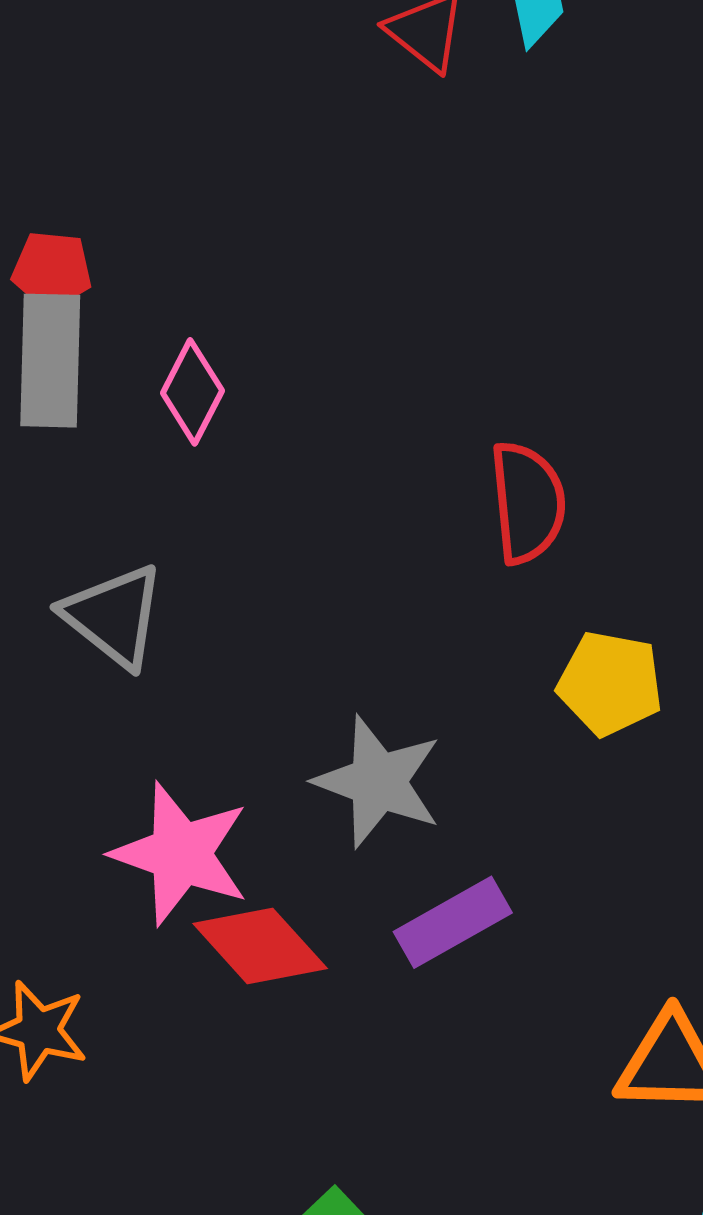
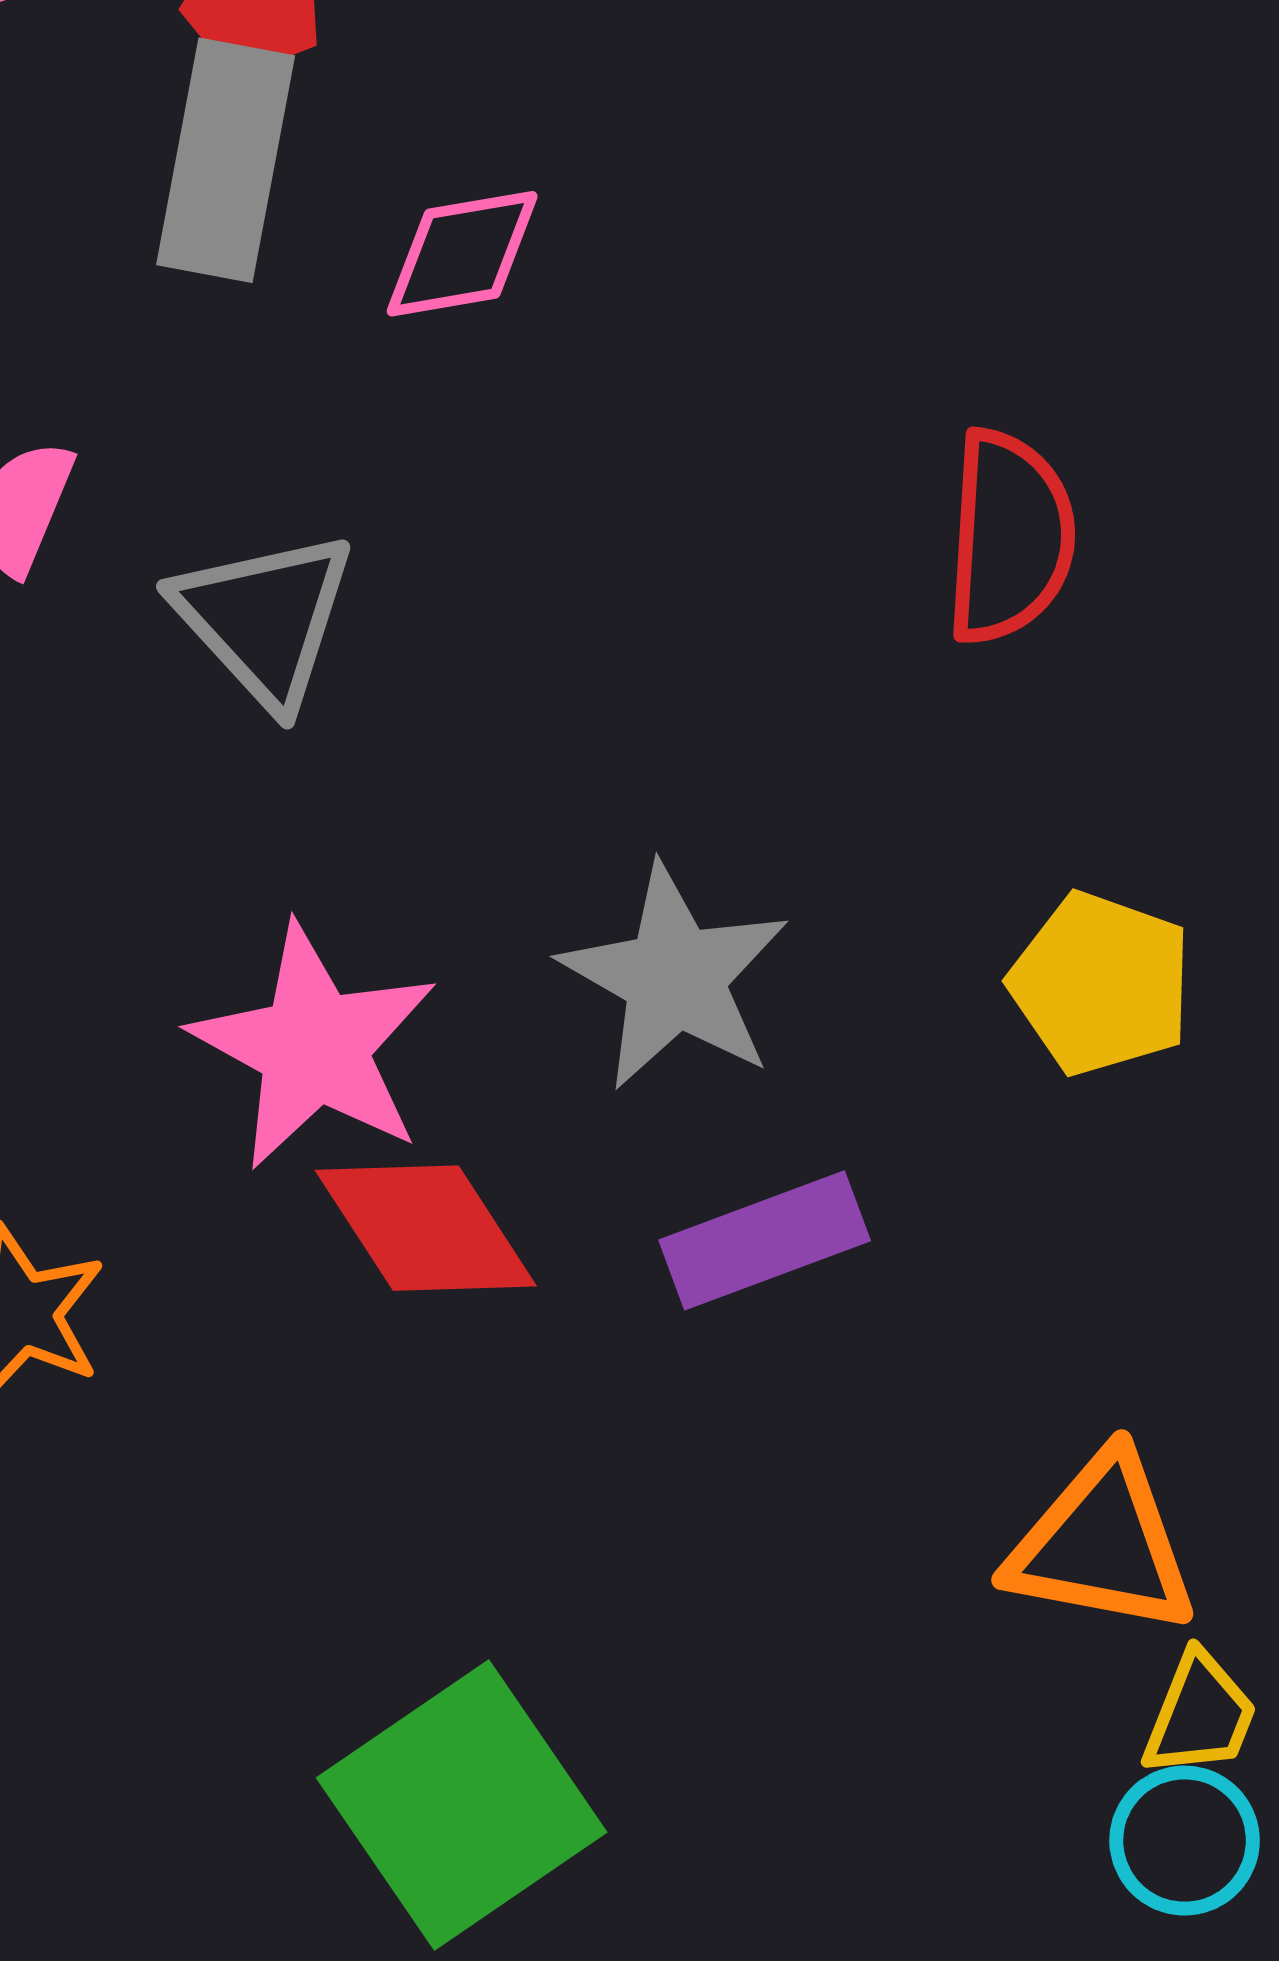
pink diamond: (192, 392) -> (462, 254), turned 44
yellow pentagon: (610, 683) -> (1101, 984), moved

